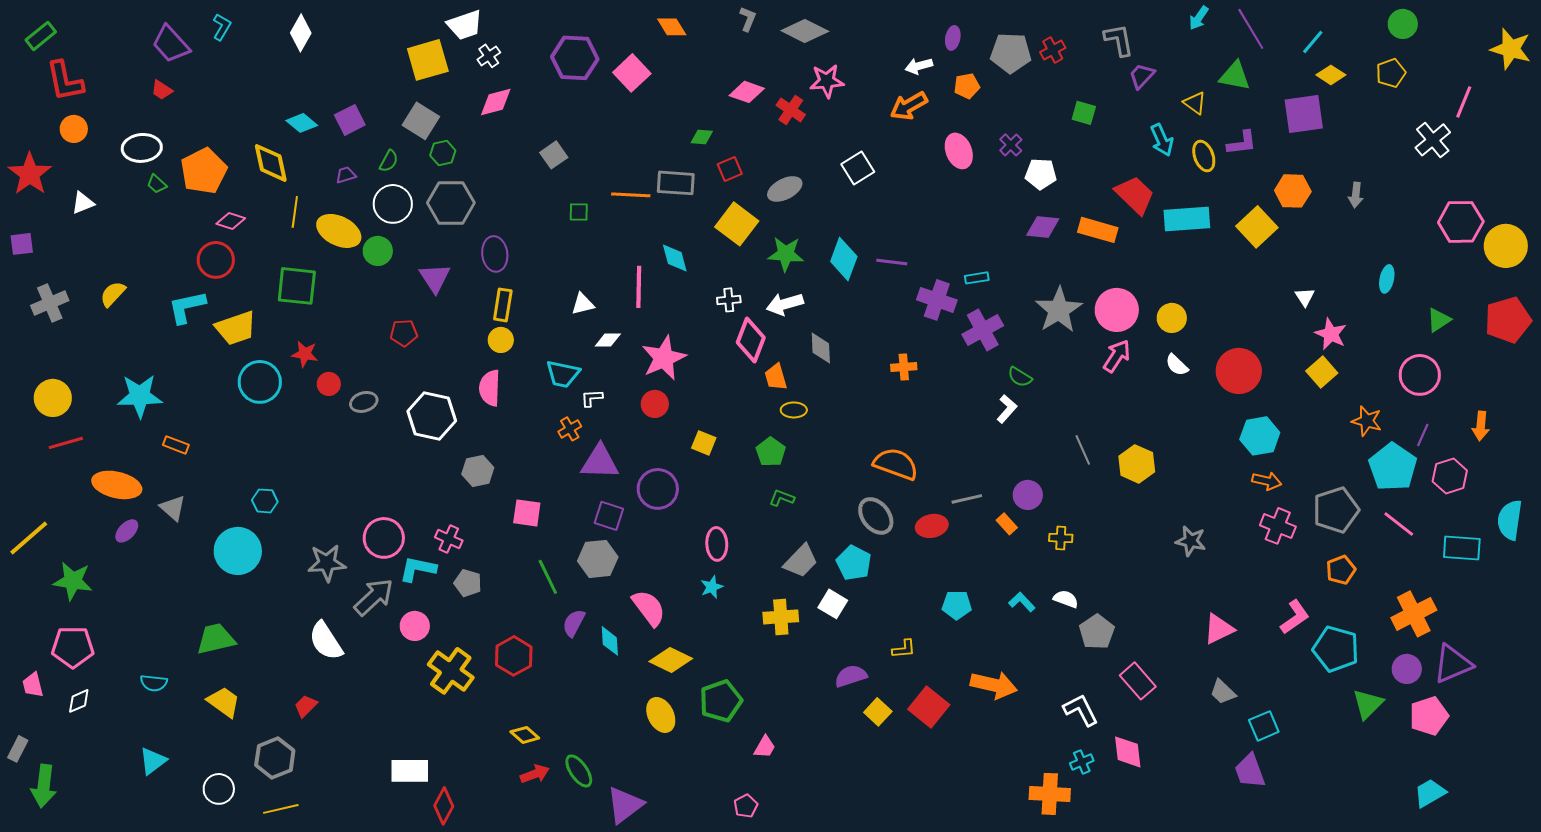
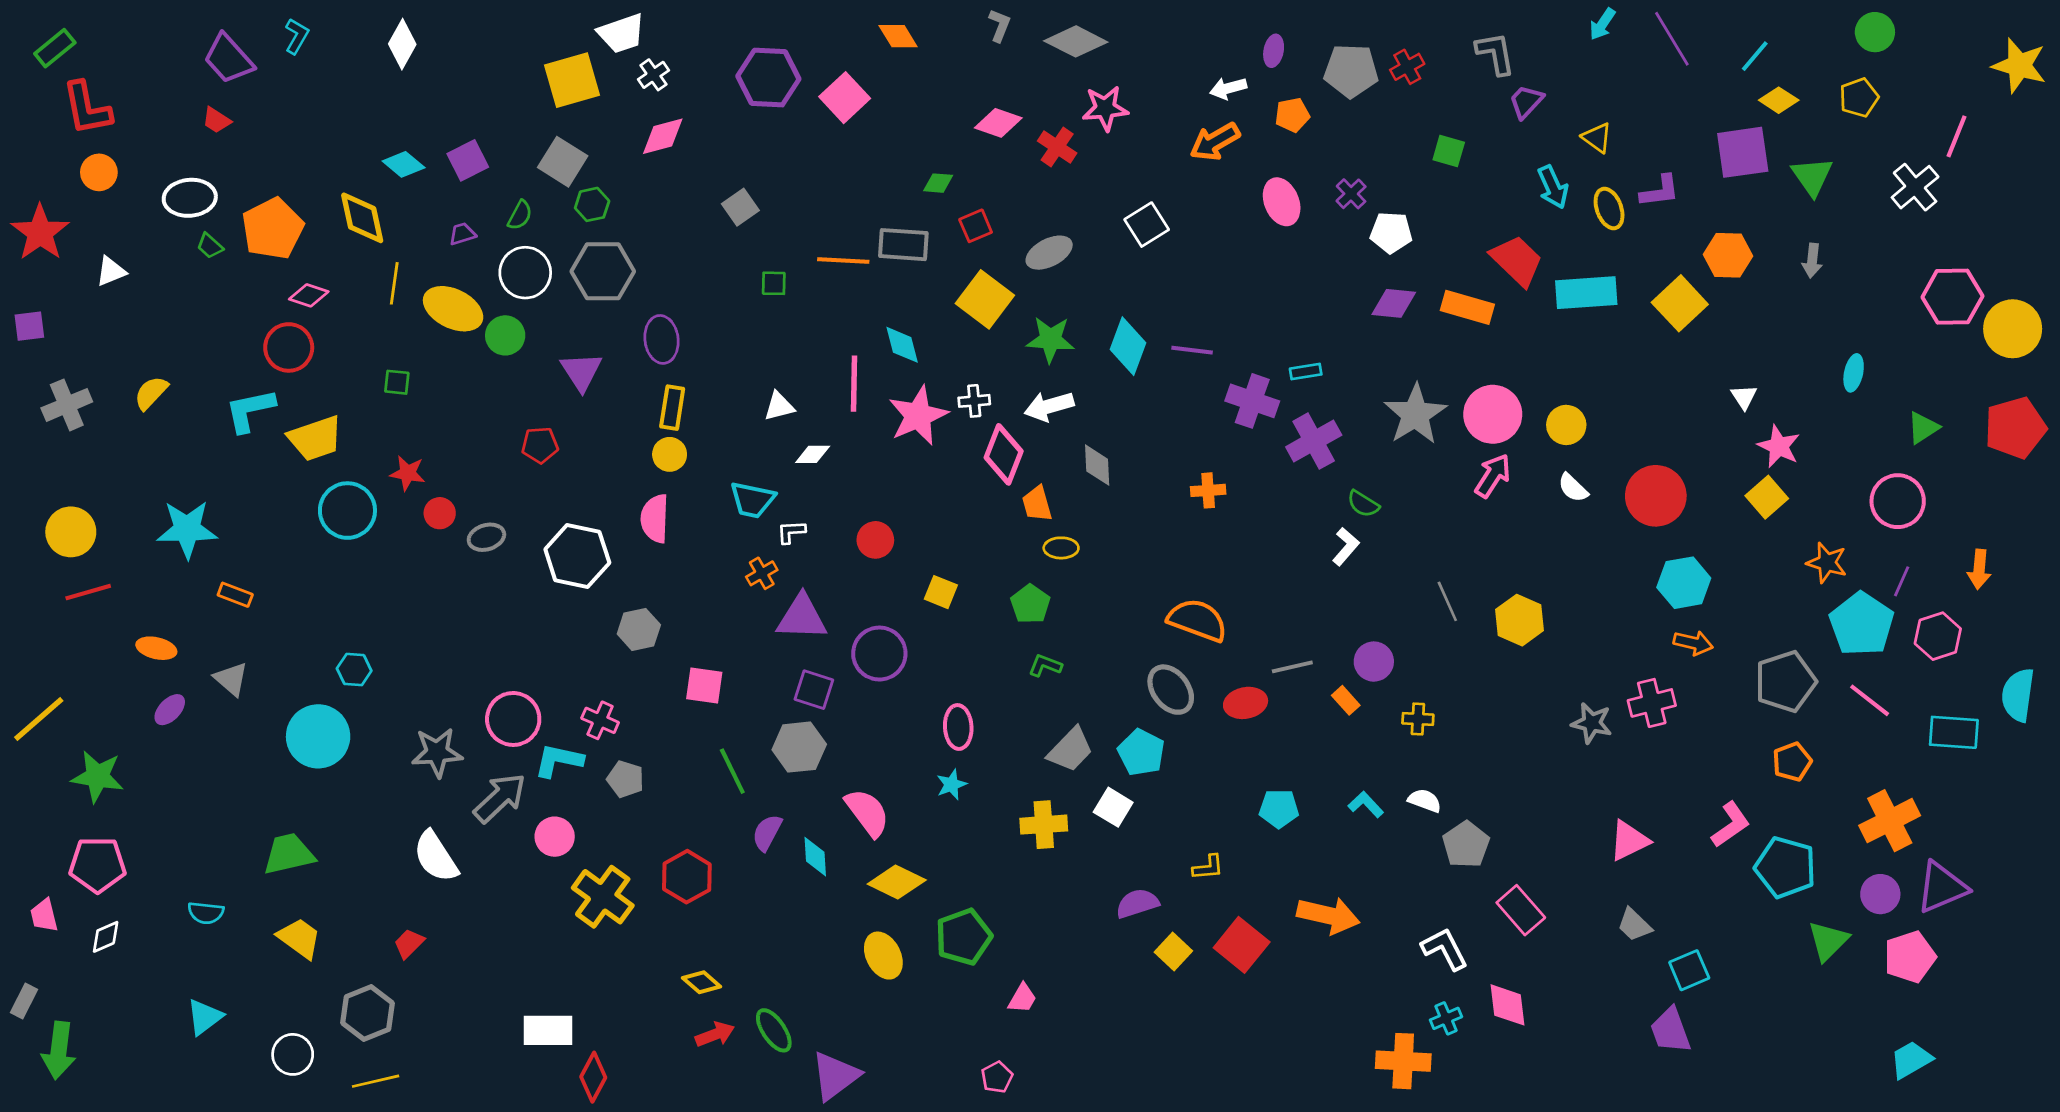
green triangle: (1235, 76) -> (1812, 176), moved, turned 44
green square: (297, 286) -> (397, 382), size x0.5
pink star: (664, 358) -> (918, 416), moved
orange ellipse: (117, 485) -> (156, 648), size x0.6
pink cross: (1278, 526) -> (1652, 703), moved, turned -36

